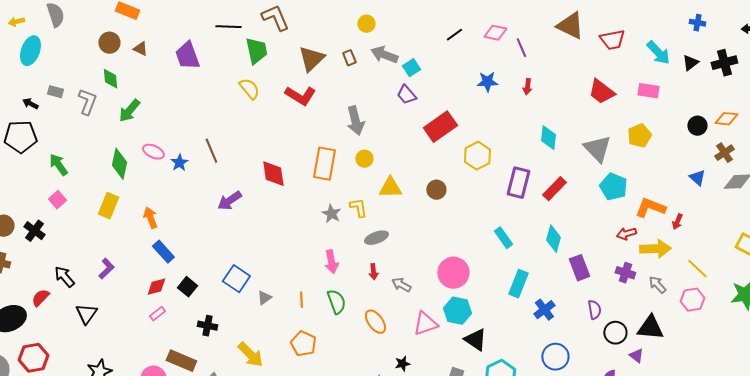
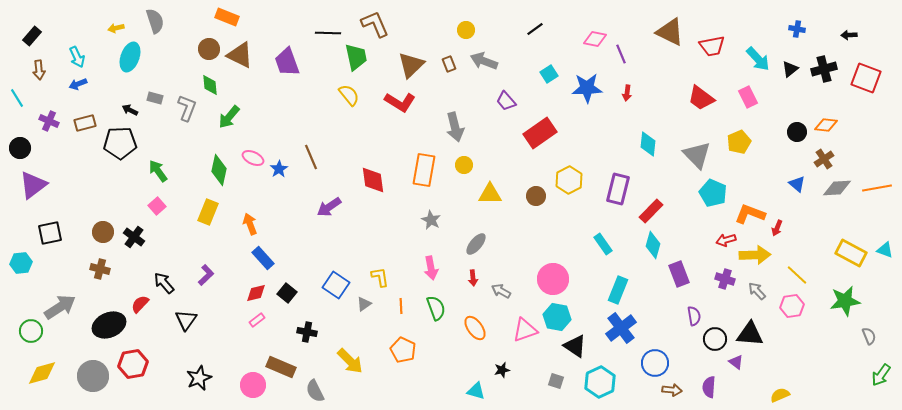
black line: (454, 35) -> (535, 29), moved
brown triangle: (140, 49) -> (240, 55), size x1.8
cyan square: (411, 68) -> (549, 74), moved
blue star: (487, 82) -> (587, 88), size x1.4
pink rectangle: (648, 91) -> (748, 97), turned 55
yellow hexagon: (477, 156) -> (569, 180), moved
red rectangle: (554, 189) -> (651, 211), moved
yellow L-shape: (358, 208) -> (380, 277), moved
gray ellipse: (376, 238) -> (476, 244), turned -30
blue cross: (544, 310) -> (621, 328), moved, size x1.4

